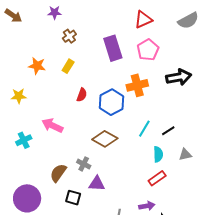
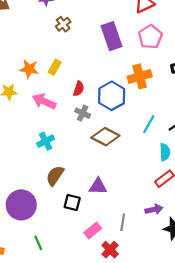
orange star: (37, 66) -> (29, 69), moved
yellow rectangle: (68, 66) -> (55, 67), moved
pink arrow: (52, 126) -> (44, 101), moved
cyan cross: (24, 140) -> (46, 141), moved
gray cross: (84, 164) -> (83, 113), moved

